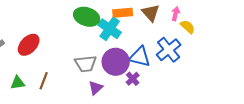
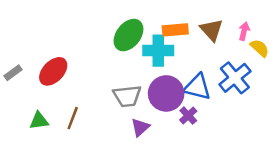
green ellipse: (87, 17) -> (128, 35), turned -70
cyan cross: (110, 29) -> (158, 51), turned -35

